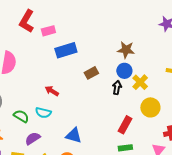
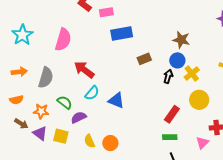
red arrow: (52, 91) -> (84, 70), moved, size x1.5
cyan semicircle: (43, 113) -> (92, 93), turned -70
green semicircle: (21, 116) -> (65, 102), moved
blue triangle: (74, 135) -> (116, 100), moved

